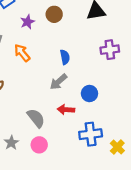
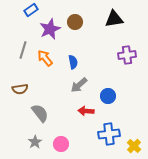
purple star: (27, 22) -> (50, 29), size x1.5
blue semicircle: (65, 57) -> (73, 62), moved
gray semicircle: (36, 118) -> (40, 113), moved

